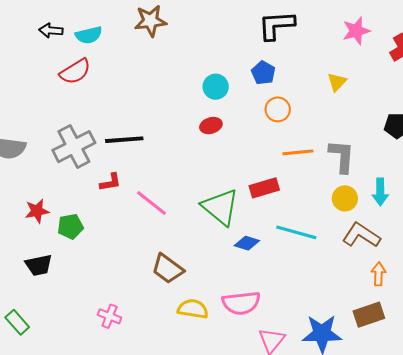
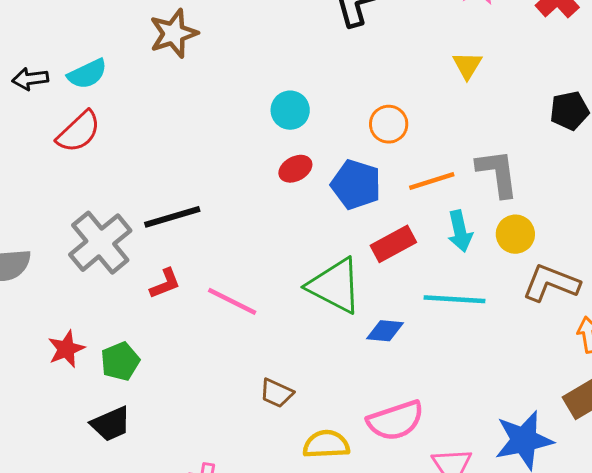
blue pentagon: (263, 73) -> (356, 185), moved, size x1.4
cyan arrow: (380, 192) -> (460, 231), moved
black trapezoid: (39, 265) -> (111, 424), moved
brown trapezoid: (168, 269) -> (276, 393), size x0.7

